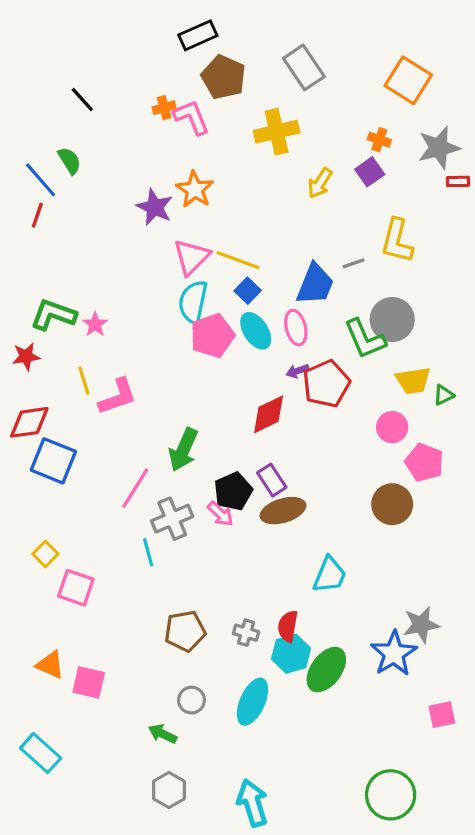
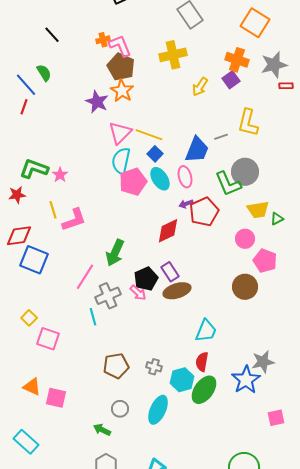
brown pentagon: (224, 77) -> (121, 67), moved
orange cross: (379, 140) -> (237, 60), size x1.6
red semicircle: (288, 626) -> (202, 362), moved

